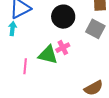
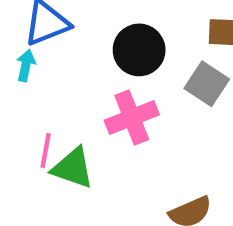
pink cross: (63, 48) -> (132, 118), size x1.6
green triangle: (48, 55) -> (73, 168), moved

